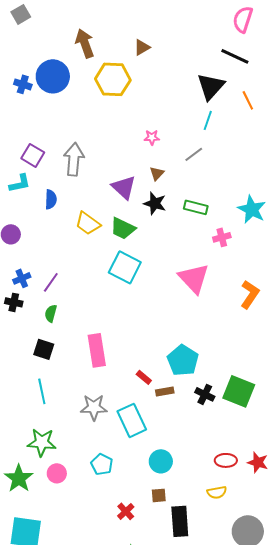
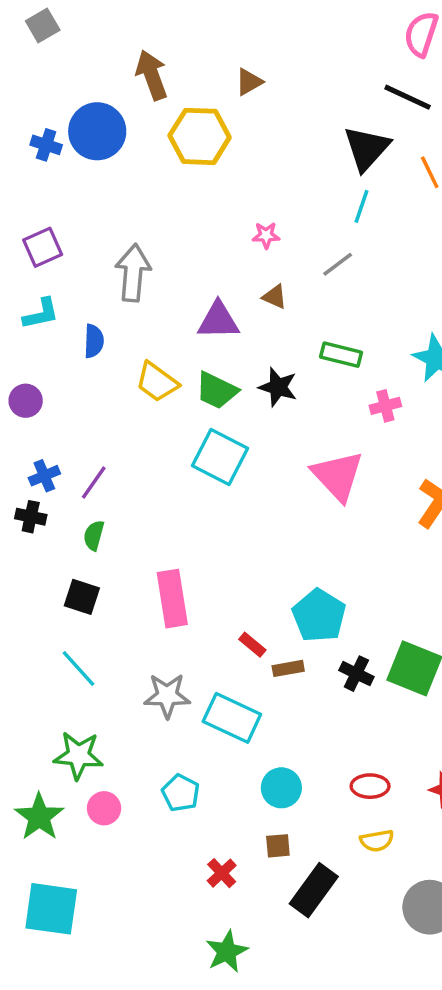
purple square: (33, 155) -> (43, 247), moved, turned 35
brown triangle: (157, 173) -> (275, 297), turned -49
purple triangle: (124, 187) -> (218, 321), turned -44
black star: (155, 203) -> (278, 387), moved
cyan line: (42, 391) -> (78, 668), turned -30
cyan rectangle: (132, 420) -> (232, 718), turned -40
red ellipse: (226, 460) -> (370, 786), moved
black rectangle: (180, 521) -> (314, 890), turned 40

